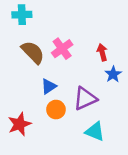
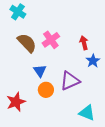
cyan cross: (22, 15) -> (18, 12), turned 35
blue triangle: (49, 86) -> (40, 71), turned -32
cyan triangle: (95, 131) -> (87, 113), moved

